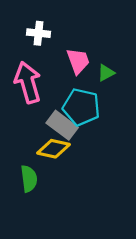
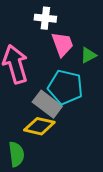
white cross: (39, 33) -> (45, 18), moved

